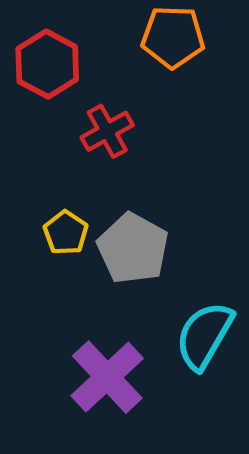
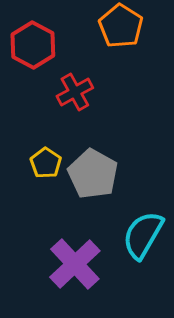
orange pentagon: (173, 37) -> (121, 26), turned 30

